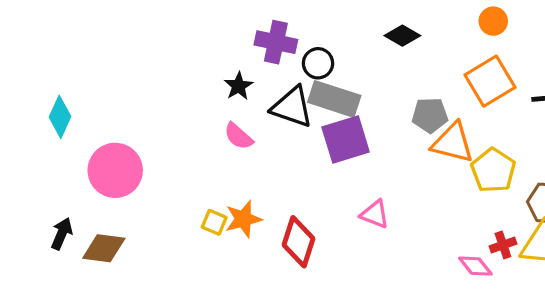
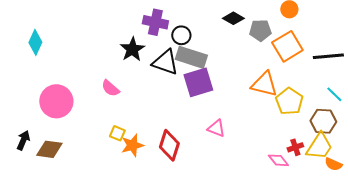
black star: (239, 86) -> (132, 49), size x1.4
gray pentagon: (430, 115) -> (260, 30), moved
cyan diamond: (60, 117) -> (35, 42), moved
pink semicircle: (239, 136) -> (110, 88), moved
orange star: (243, 219) -> (132, 145), moved

